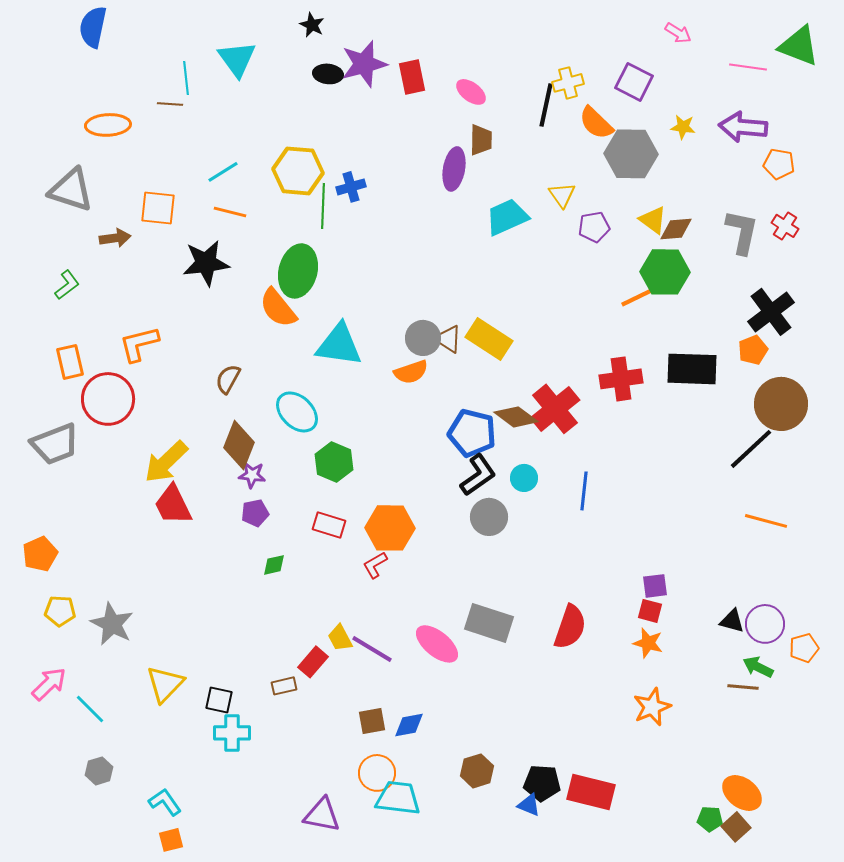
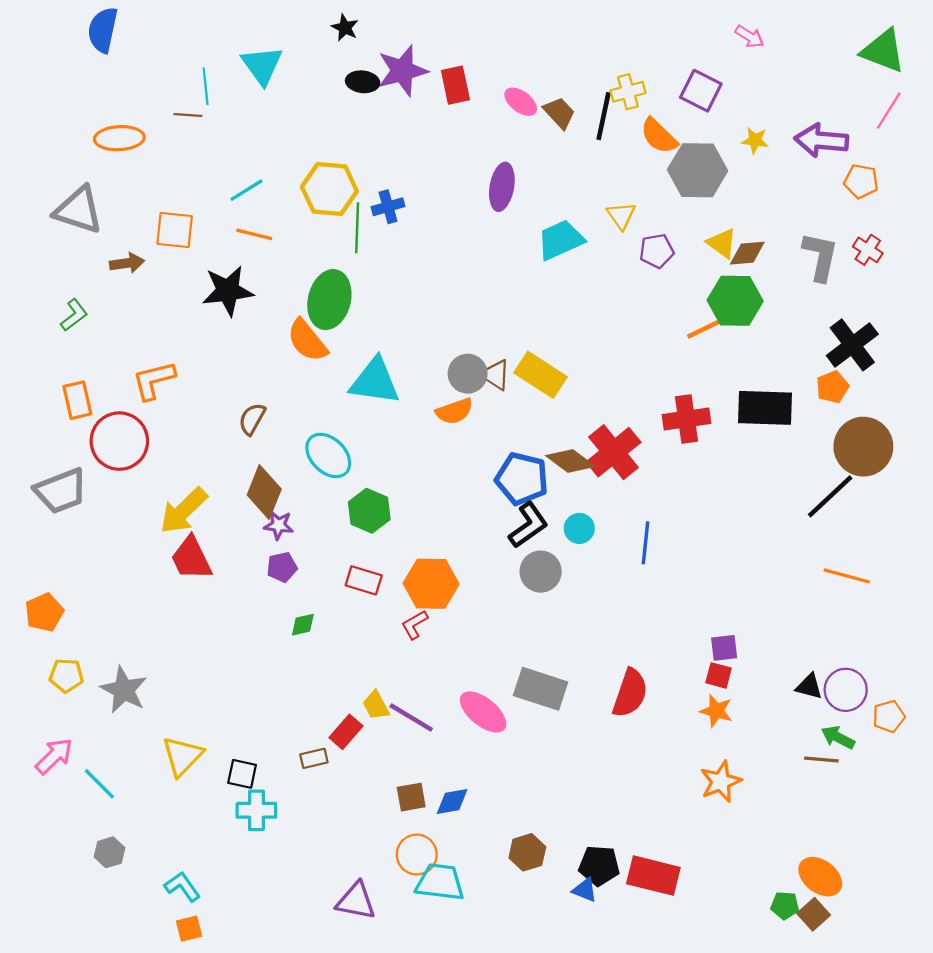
pink line: (748, 67) -> (889, 111), moved, turned -66
brown trapezoid: (481, 140) -> (559, 113), moved, turned -44

